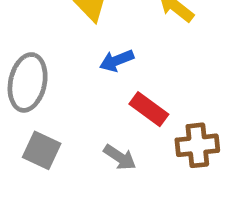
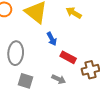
blue arrow: (117, 61) -> (52, 39), turned -88

